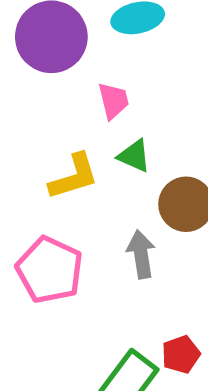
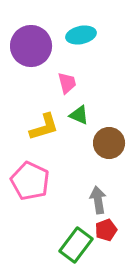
gray arrow: (141, 254) -> (98, 200), moved

